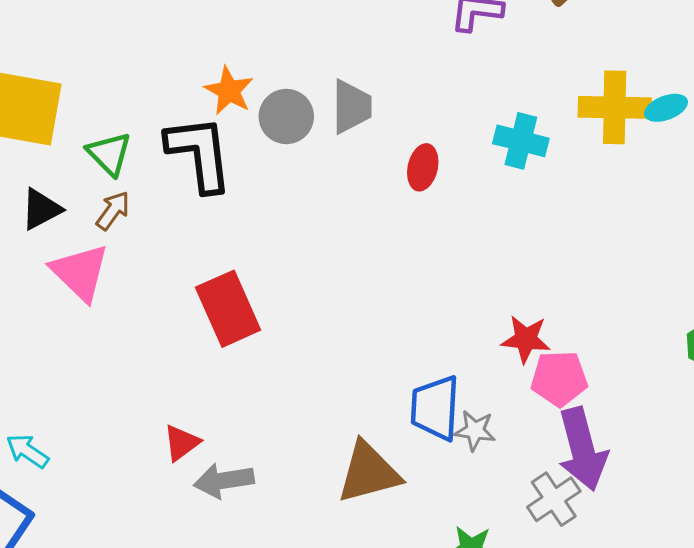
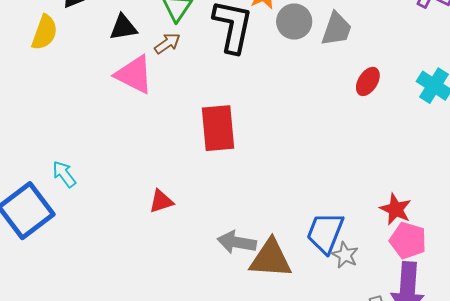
pink triangle: (80, 272) -> (134, 75), turned -36
gray arrow: (224, 481) -> (237, 242), moved

